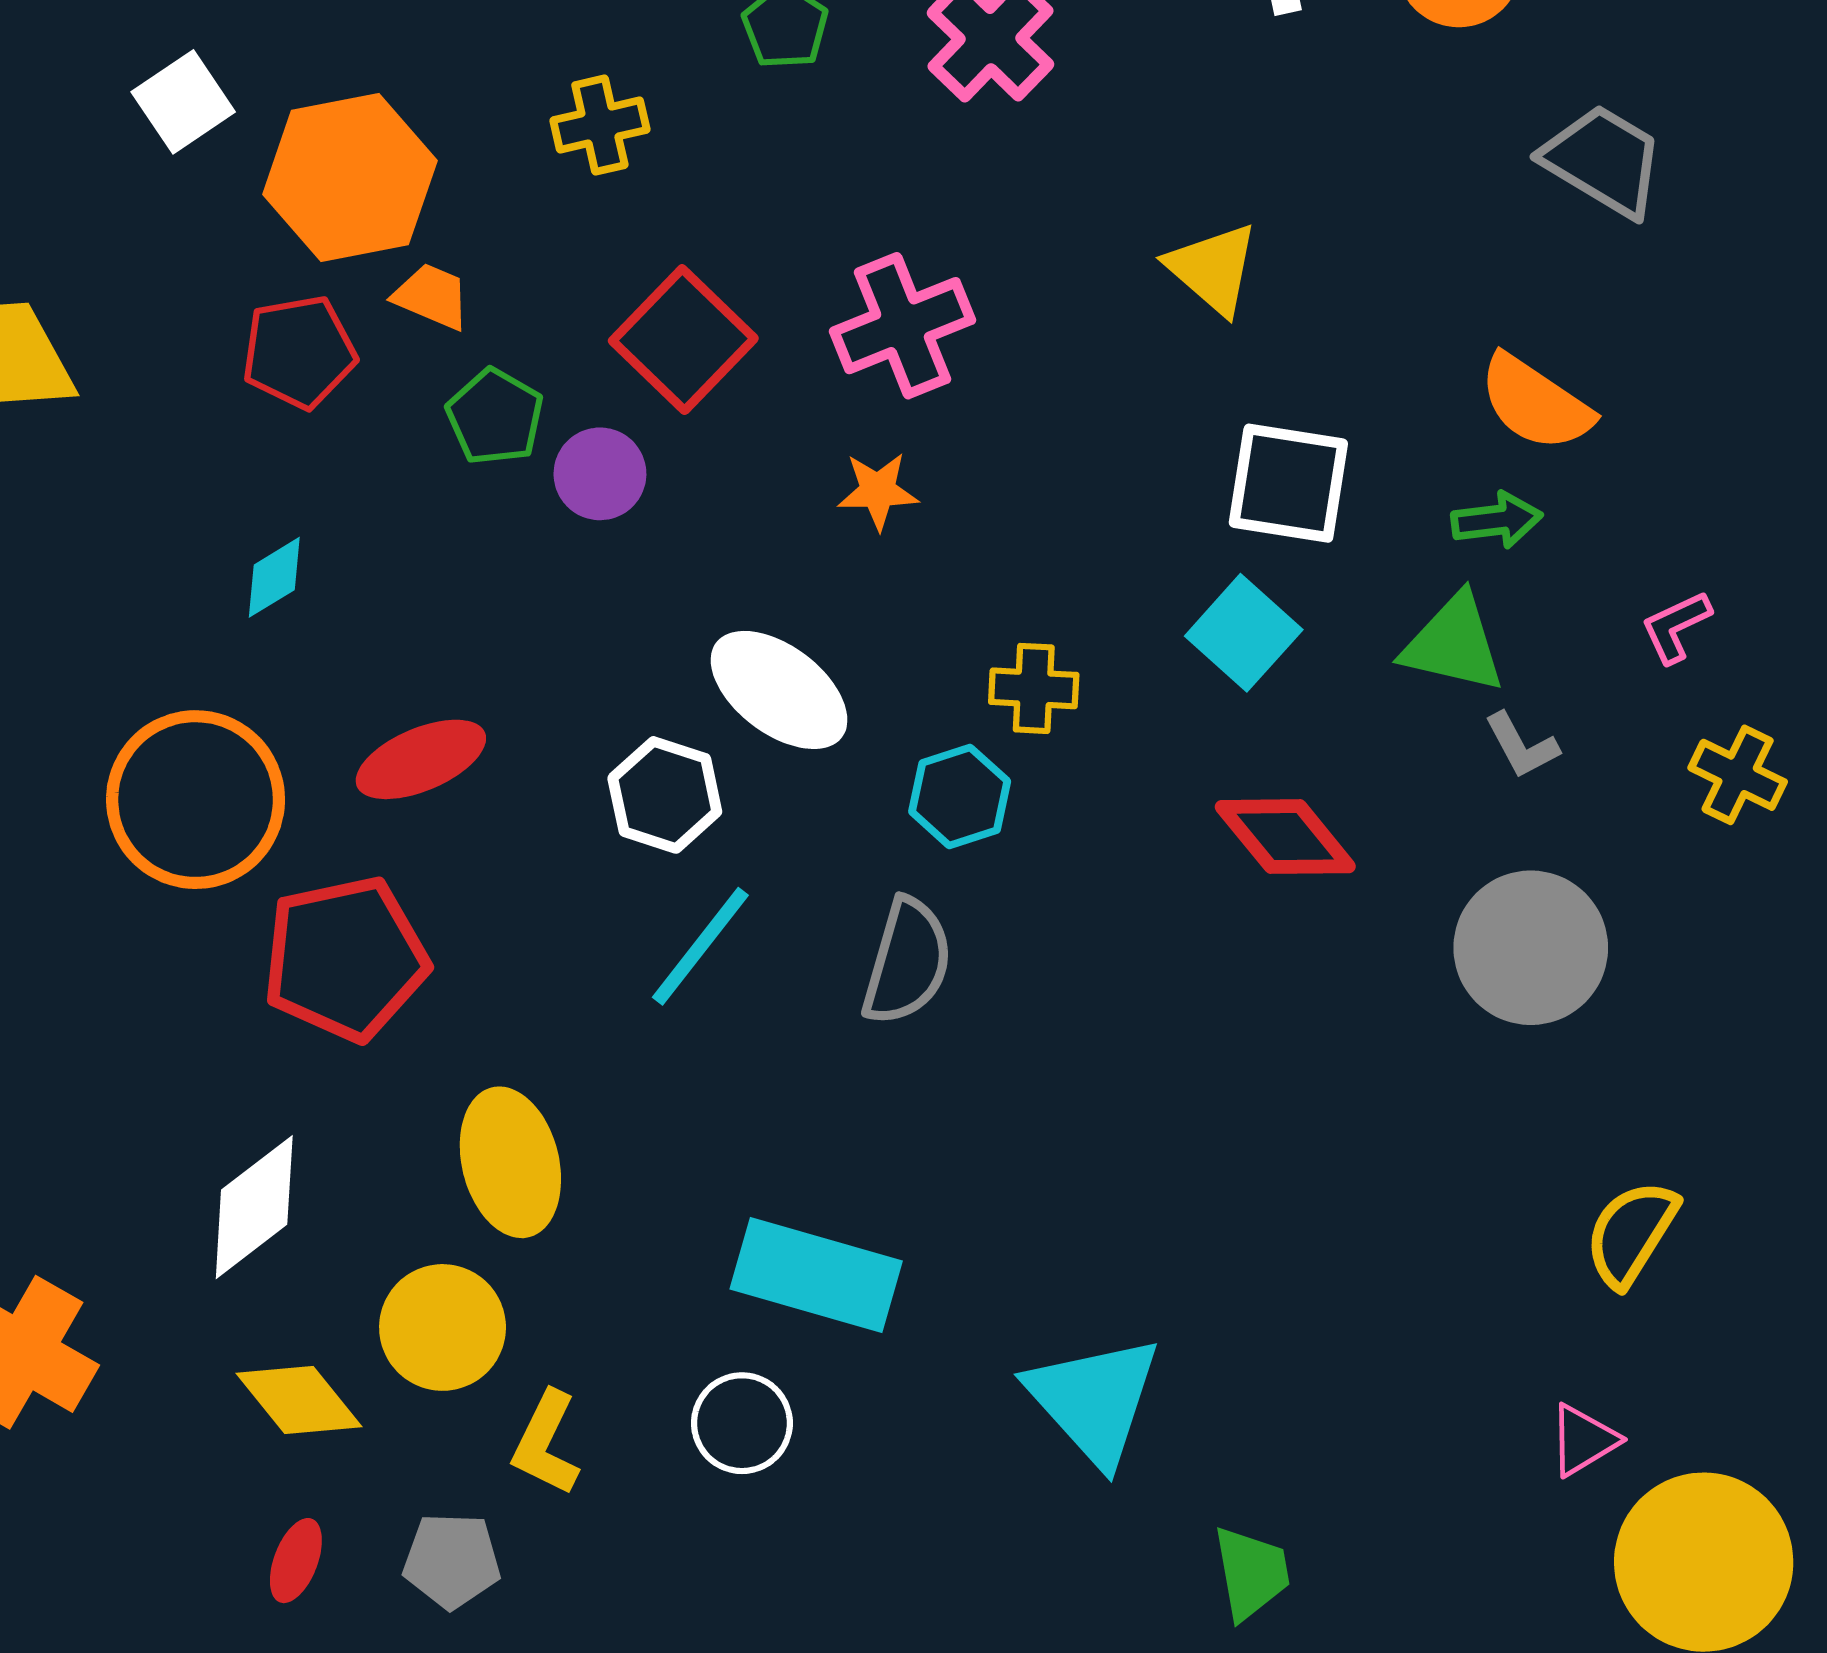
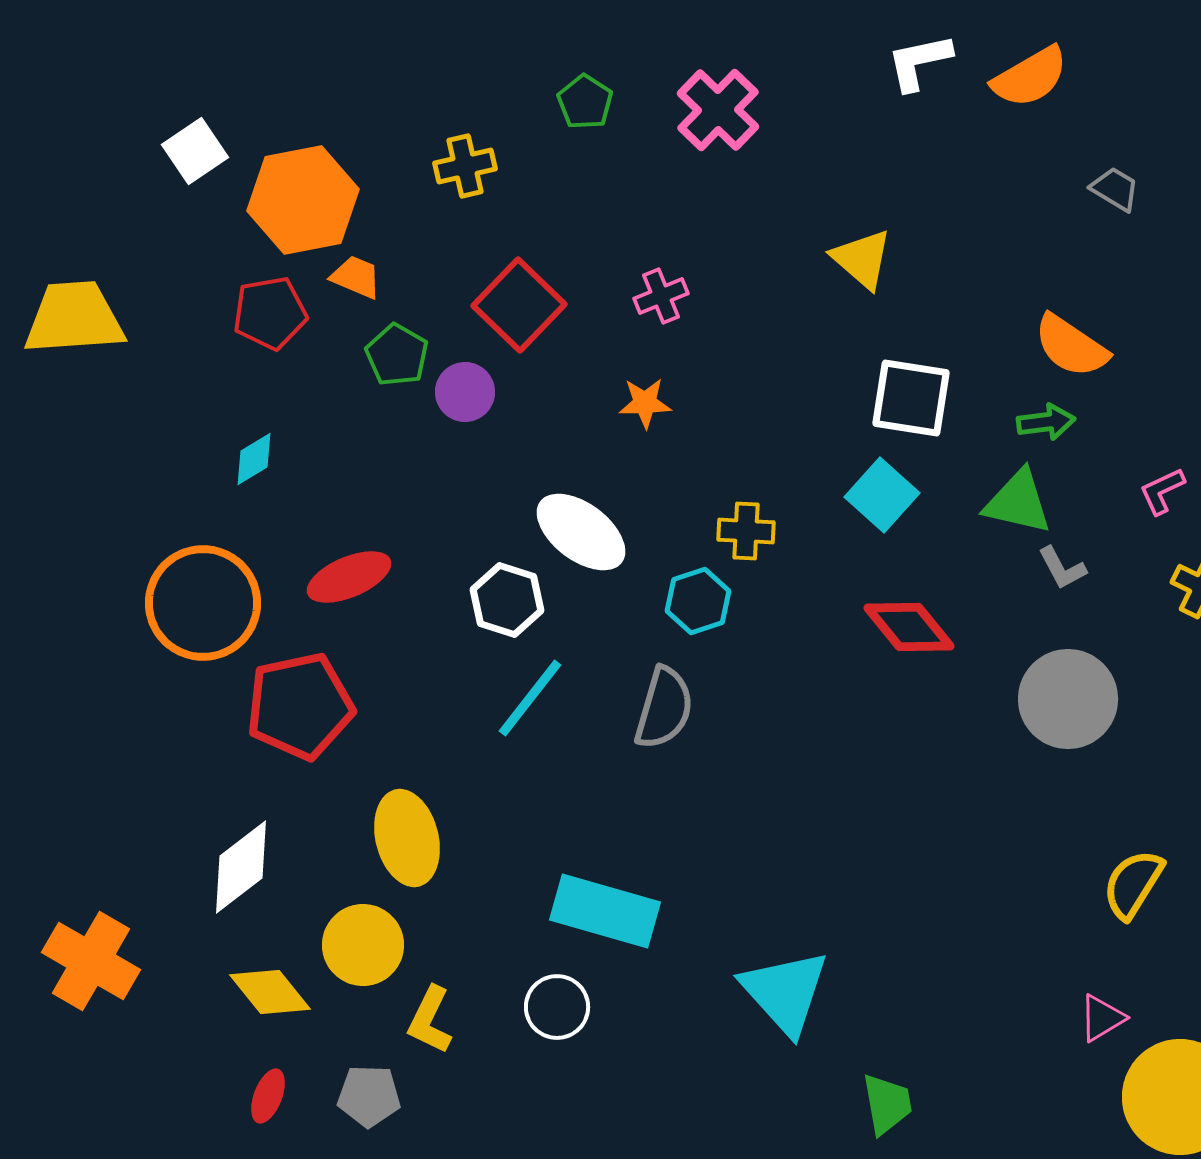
gray trapezoid: (1603, 161) -> (1115, 189), size x0.6
pink cross: (903, 326) -> (661, 296), size x0.6

